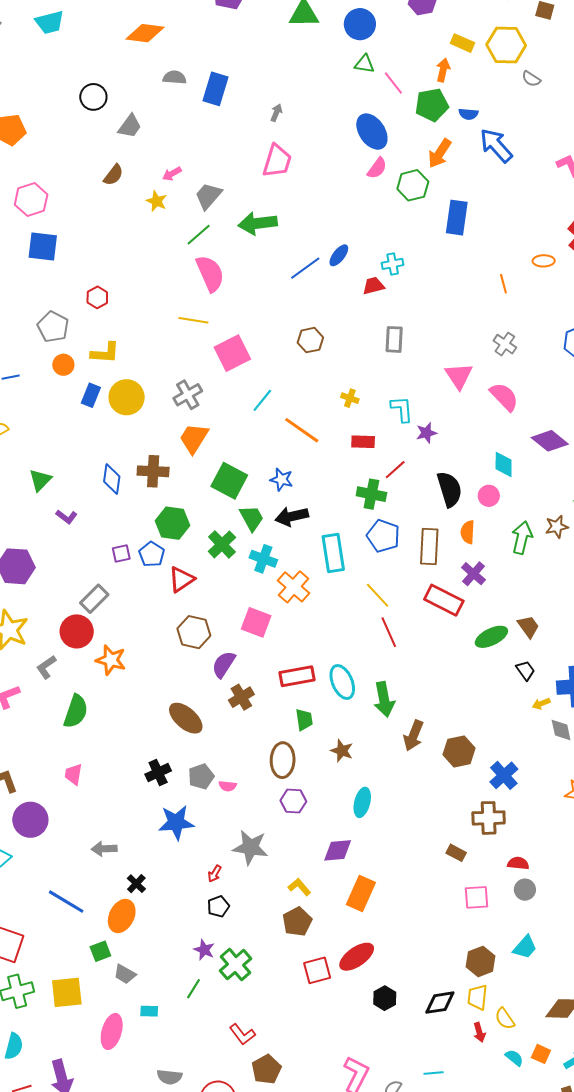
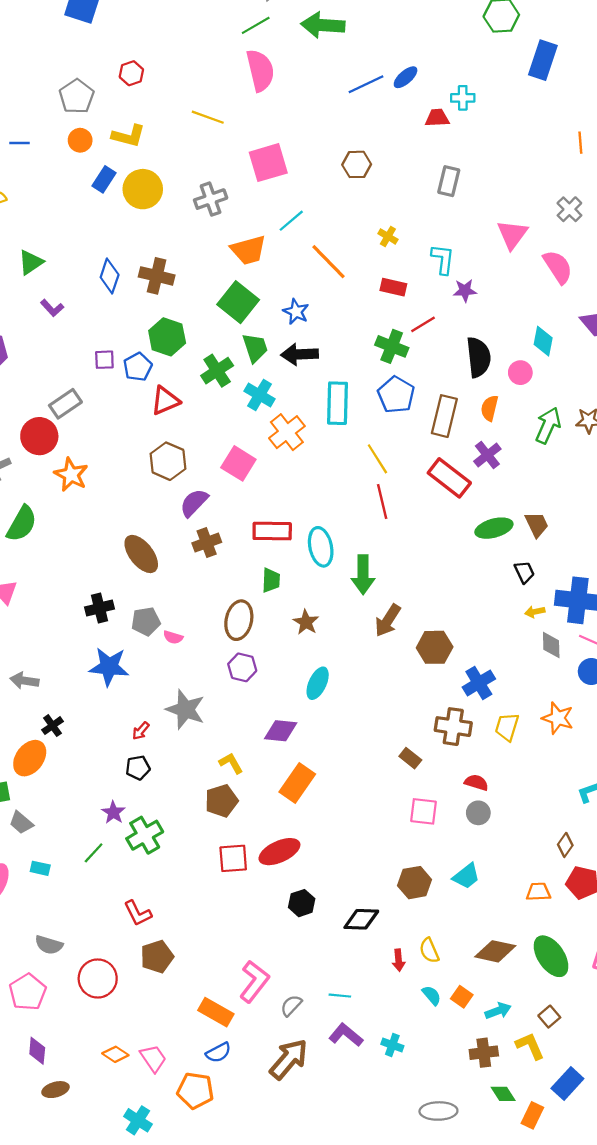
yellow line: (193, 320) -> (208, 117), moved
orange trapezoid: (194, 438) -> (248, 250), moved, turned -148
yellow trapezoid: (477, 997) -> (507, 727), moved

